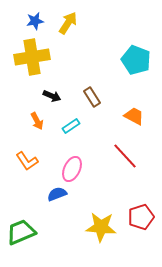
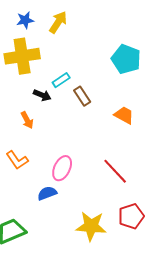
cyan rectangle: (71, 126) -> (61, 80), moved
red line: (125, 156) -> (115, 171), moved

